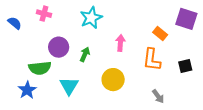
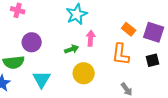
cyan star: (91, 18) -> (77, 14), moved
purple square: (186, 19) -> (154, 32), moved
green arrow: (85, 54) -> (72, 49), moved, turned 48

